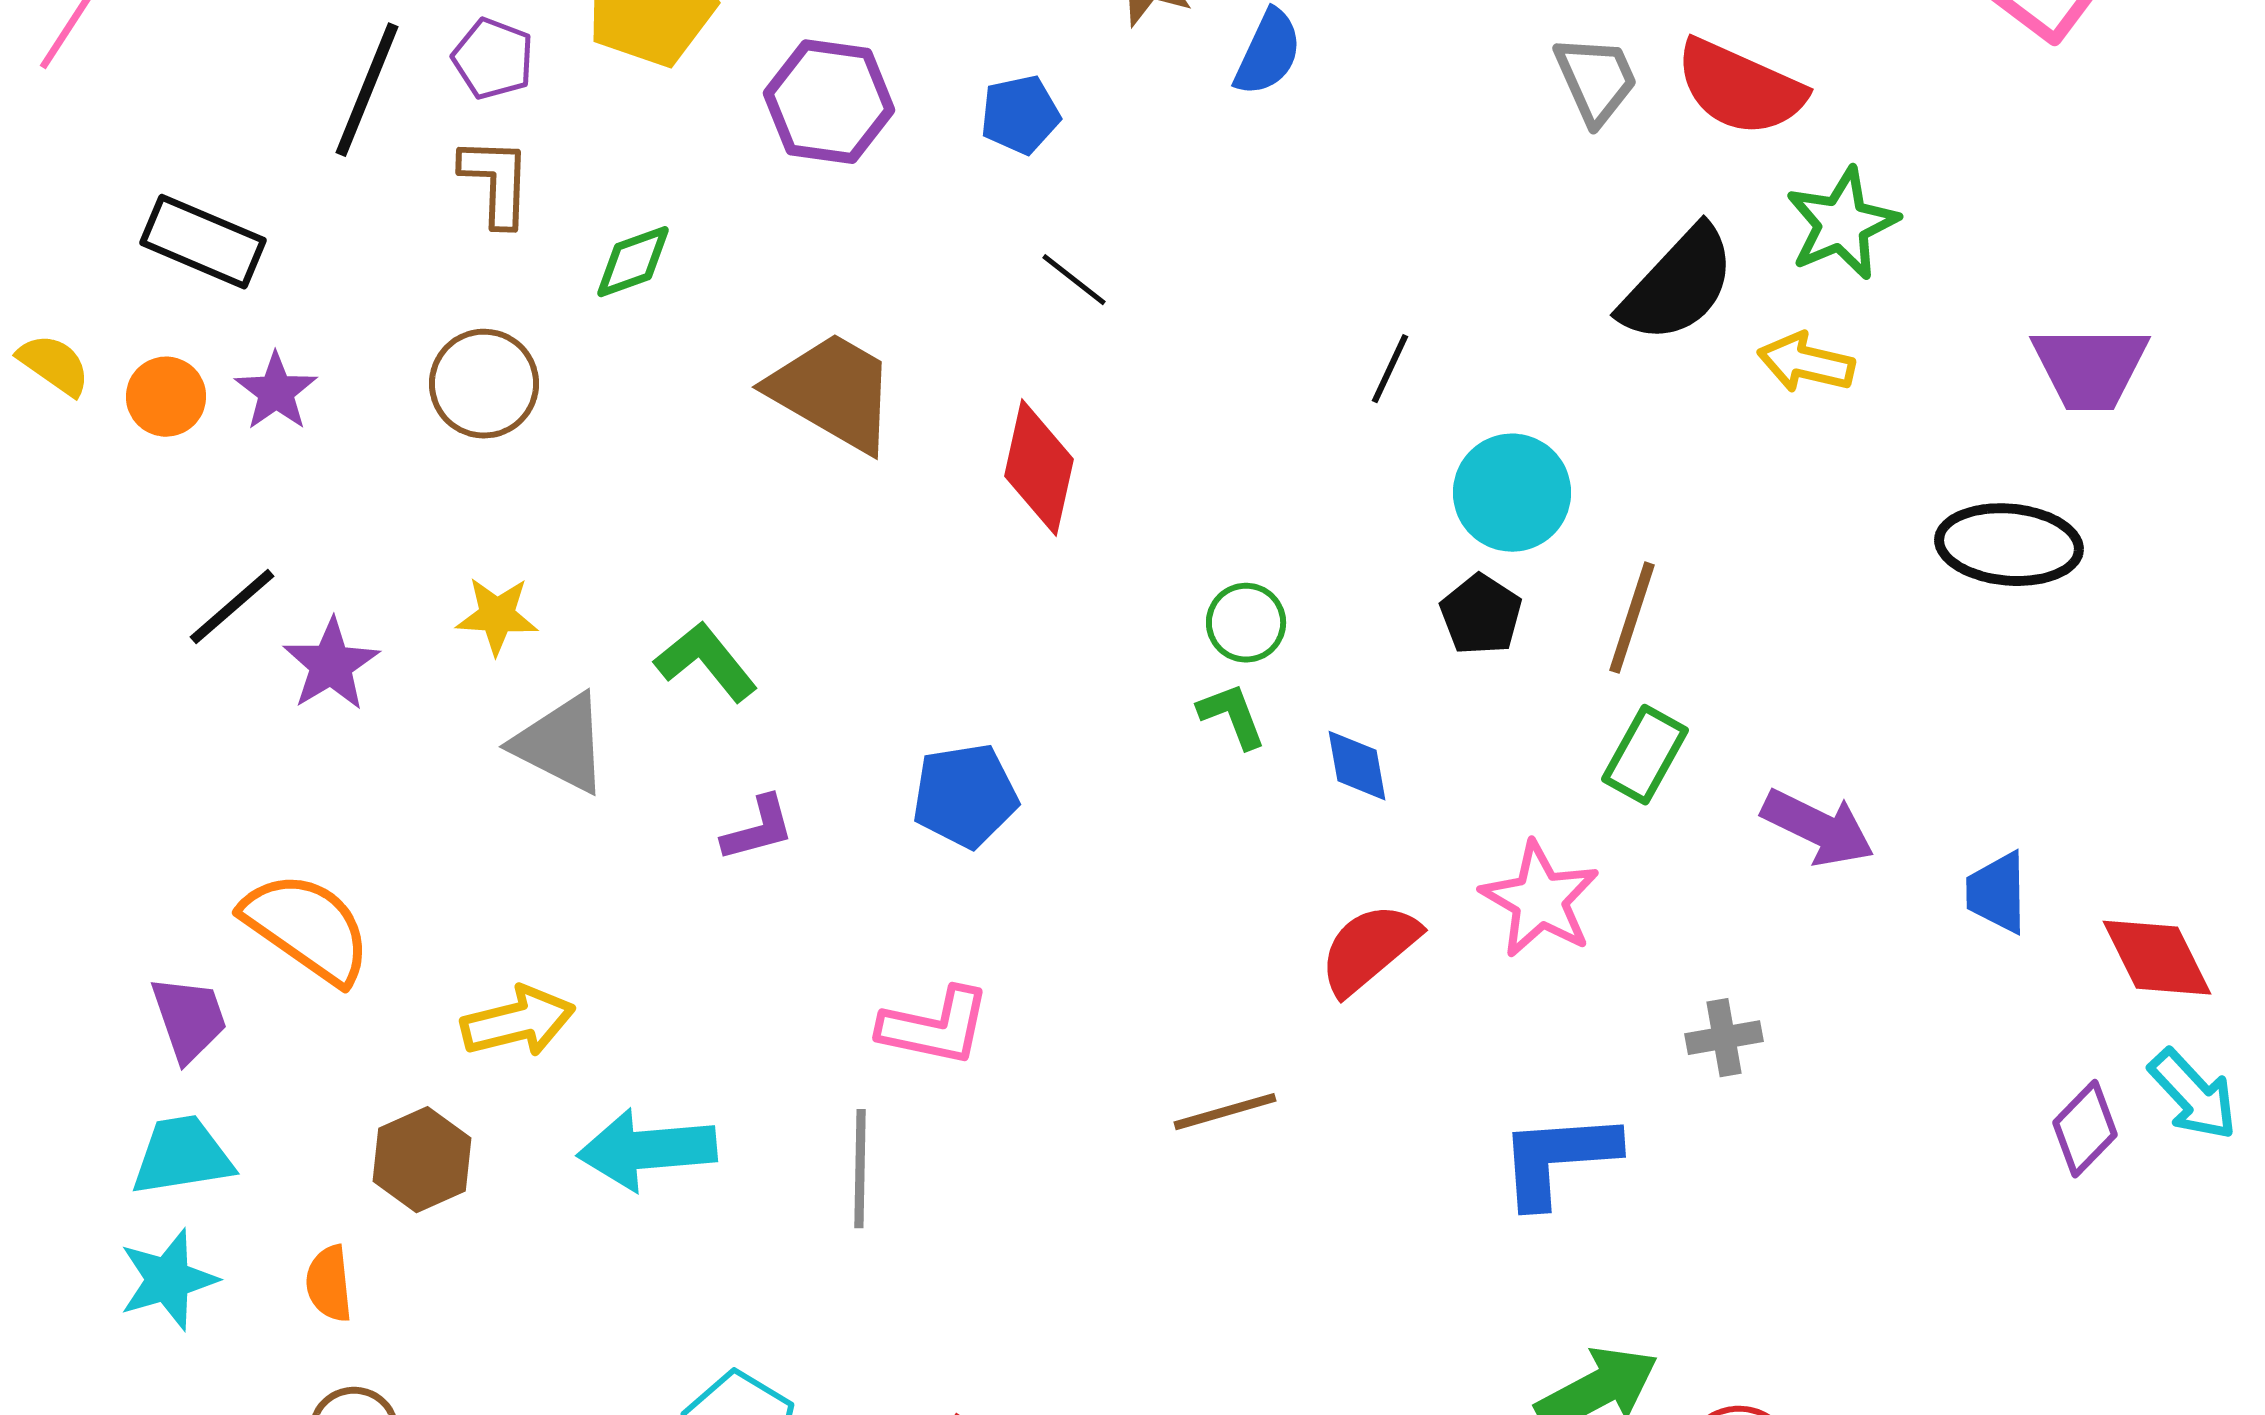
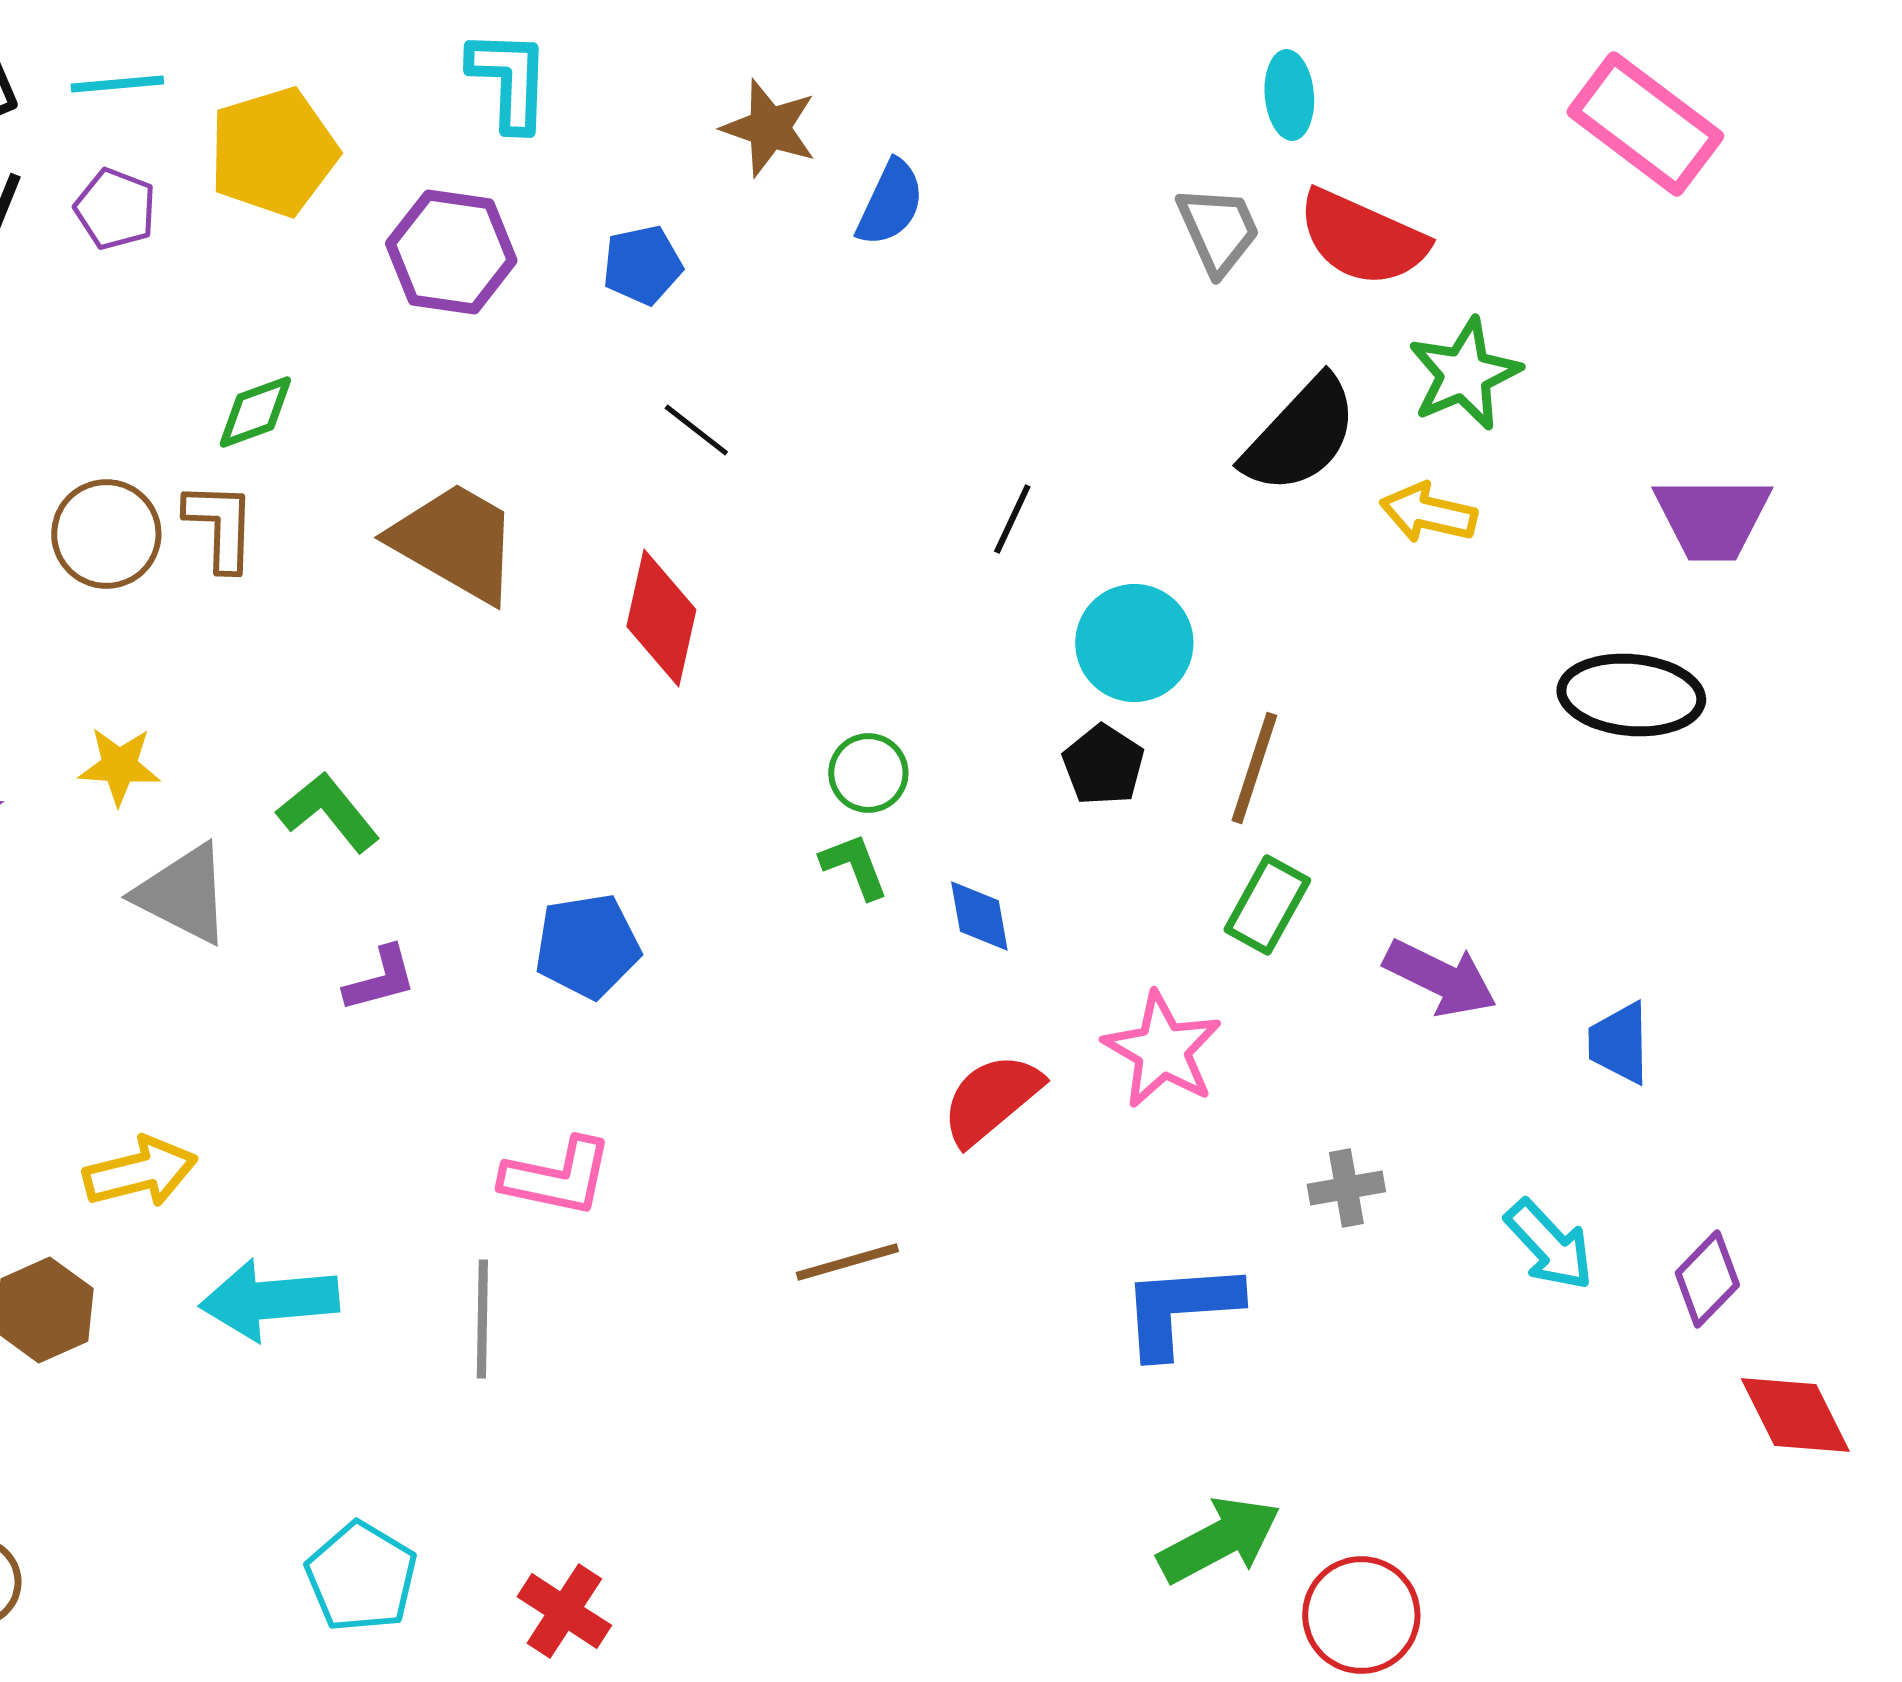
brown L-shape: (496, 182) -> (220, 526), moved
red diamond: (2157, 958) -> (1795, 1415), moved
cyan arrow: (2193, 1095) -> (1549, 1245), moved

